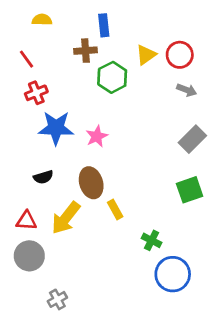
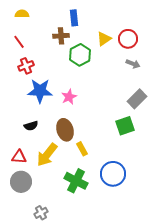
yellow semicircle: (42, 20) -> (22, 14), moved
green square: (190, 190) -> (125, 126), moved
green cross: (152, 240) -> (76, 181), moved, size x1.6
blue circle: (173, 274) -> (113, 174), moved

